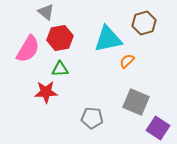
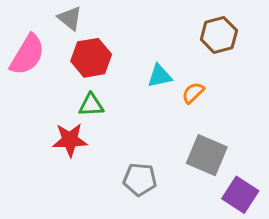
cyan triangle: (108, 39) -> (160, 76), moved, size x0.6
pink semicircle: (28, 49) -> (27, 55), moved

